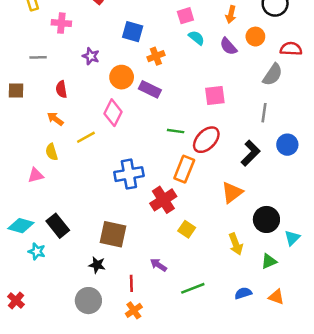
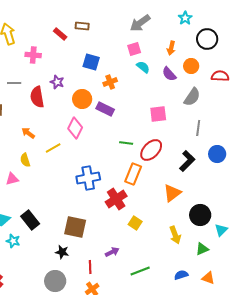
gray semicircle: (273, 75) -> (192, 97), moved
red semicircle: (61, 89) -> (37, 97), moved, size x1.5
purple arrow: (158, 265) -> (112, 252), turned 120

